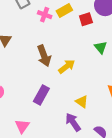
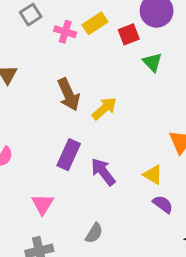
green triangle: (101, 47) -> (152, 62), moved
yellow triangle: (82, 102) -> (153, 175), moved
purple arrow: (73, 122) -> (103, 172), moved

